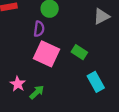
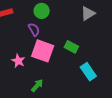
purple semicircle: (39, 29) -> (34, 30), turned -32
pink star: (18, 84) -> (18, 61), moved

